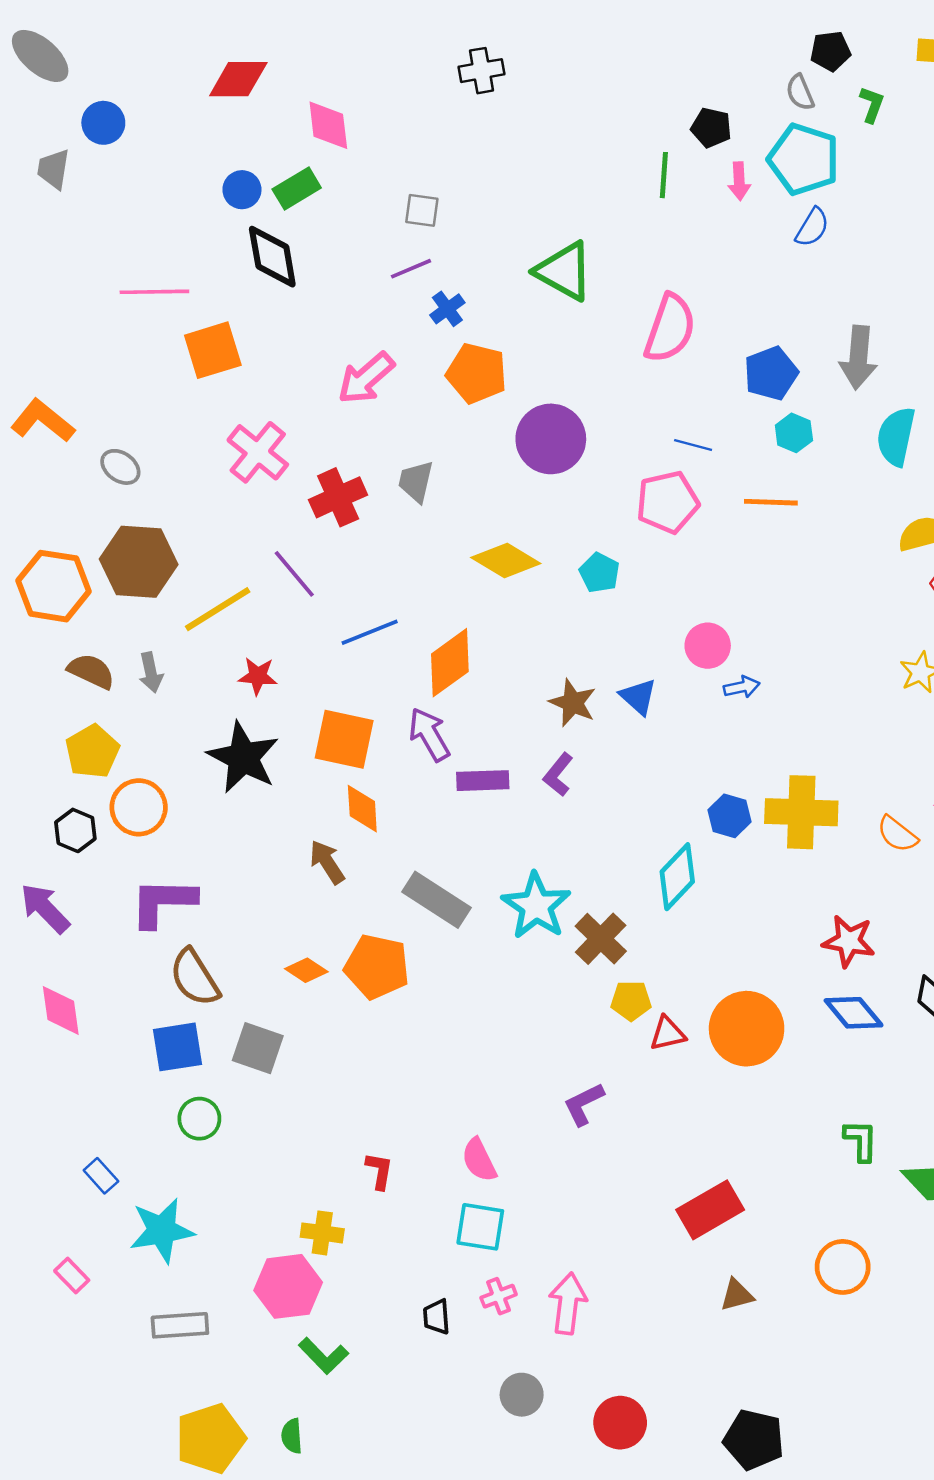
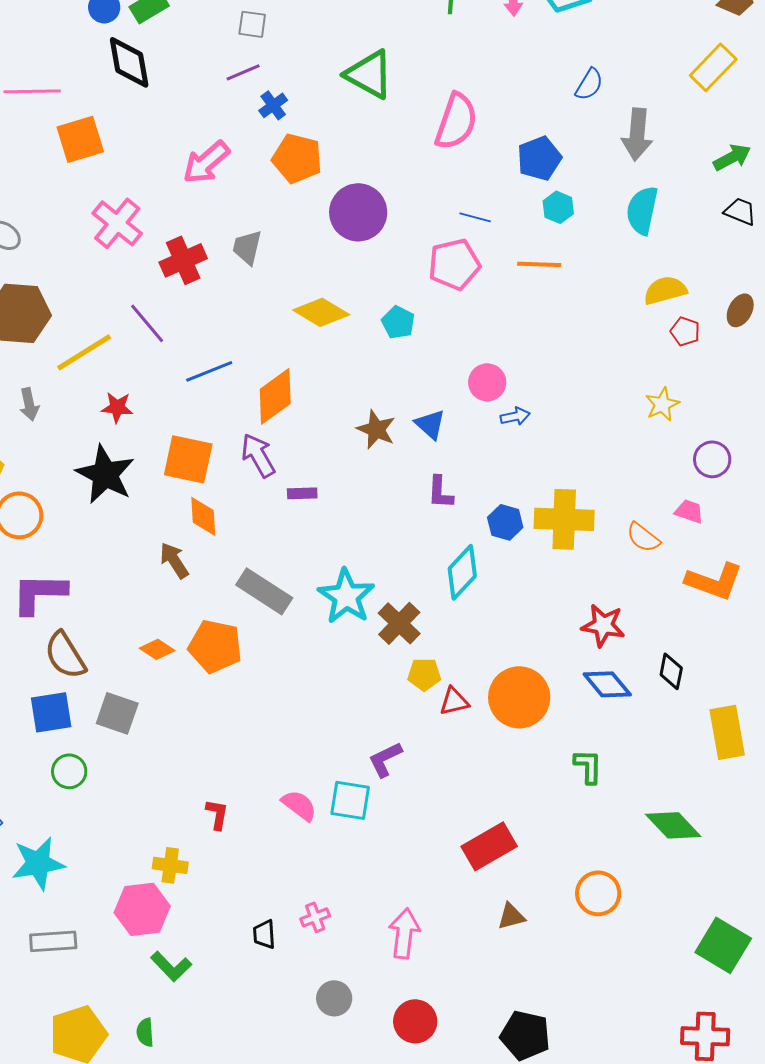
blue semicircle: (812, 227) -> (589, 84), moved
gray arrow: (858, 357) -> (637, 134), moved
purple L-shape: (558, 775) -> (440, 492), moved, turned -36
purple rectangle: (483, 781) -> (302, 493), size x0.7
green L-shape: (861, 1141) -> (588, 766), moved
pink semicircle: (479, 1160) -> (299, 805), turned 153
cyan square: (480, 1227) -> (350, 800), moved
pink arrow: (568, 1303) -> (404, 933), moved

